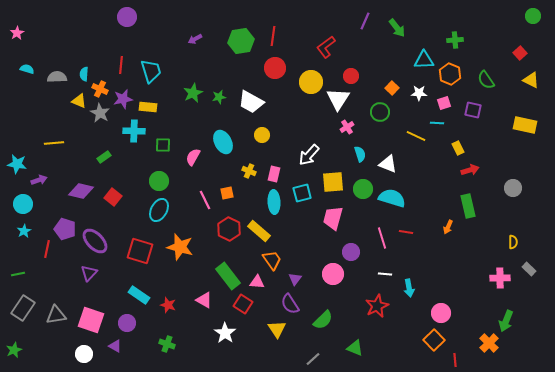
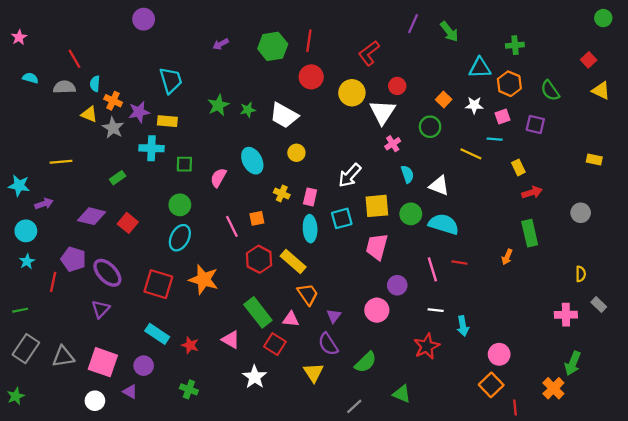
red line: (121, 65) -> (75, 59), moved, turned -36
yellow rectangle: (525, 125) -> (594, 160), moved, size x0.6

